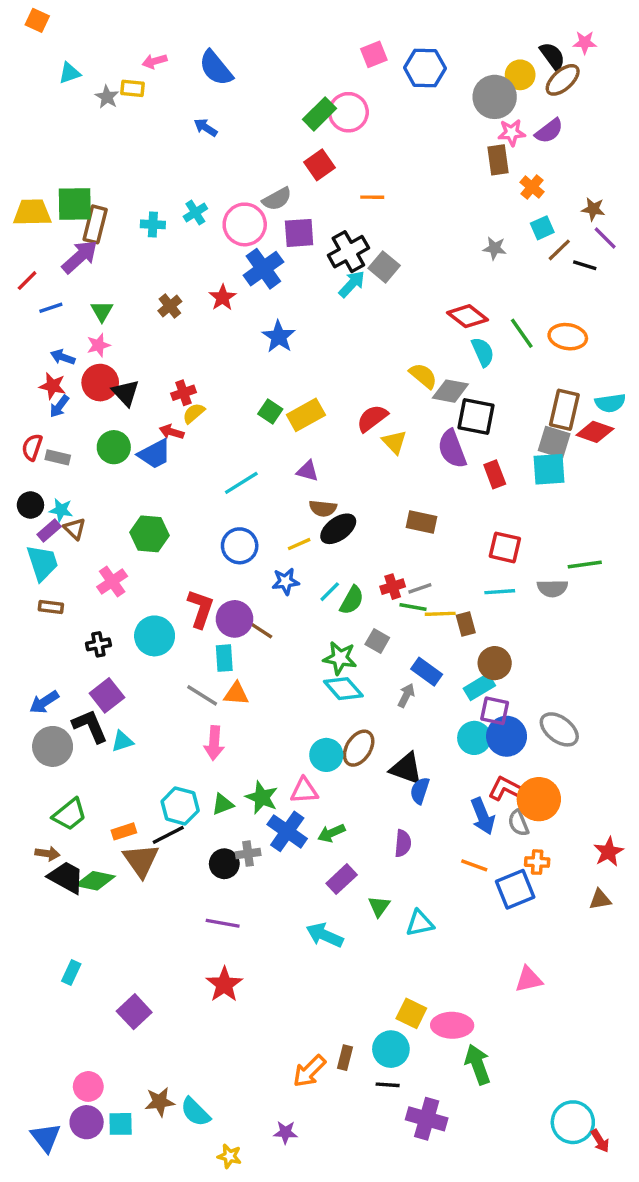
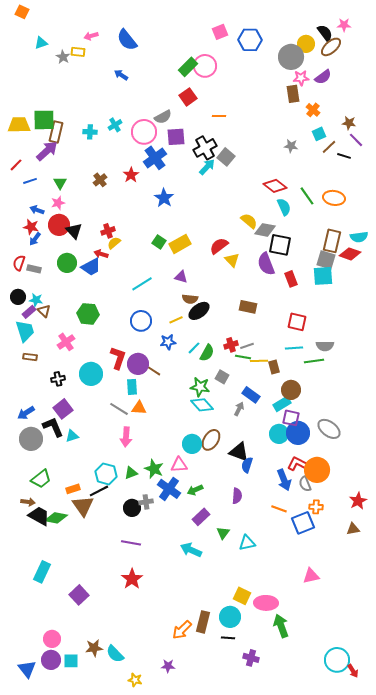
green line: (585, 564) -> (314, 361), moved
cyan rectangle: (71, 973) -> (42, 572), size x1.5
brown rectangle: (345, 1058) -> (203, 622), size x1.5
purple cross: (427, 1119) -> (251, 658), size x0.7

